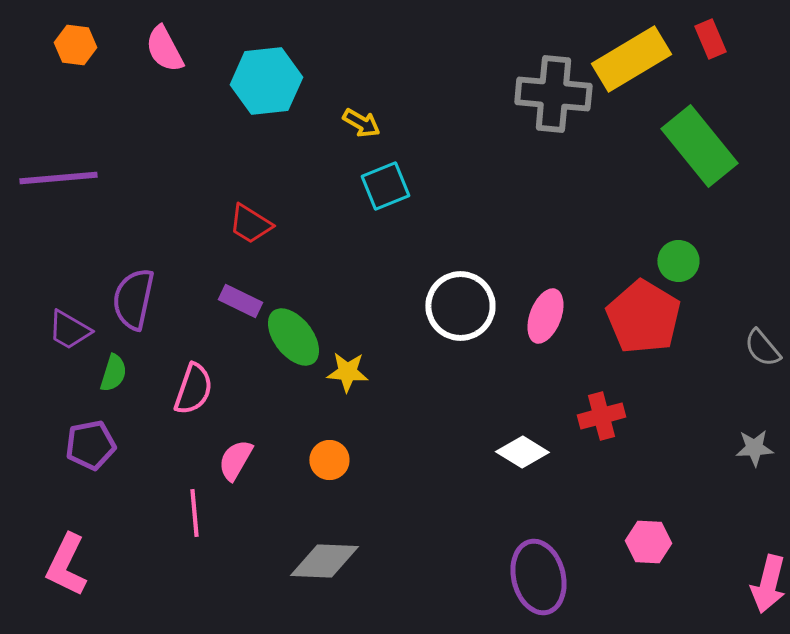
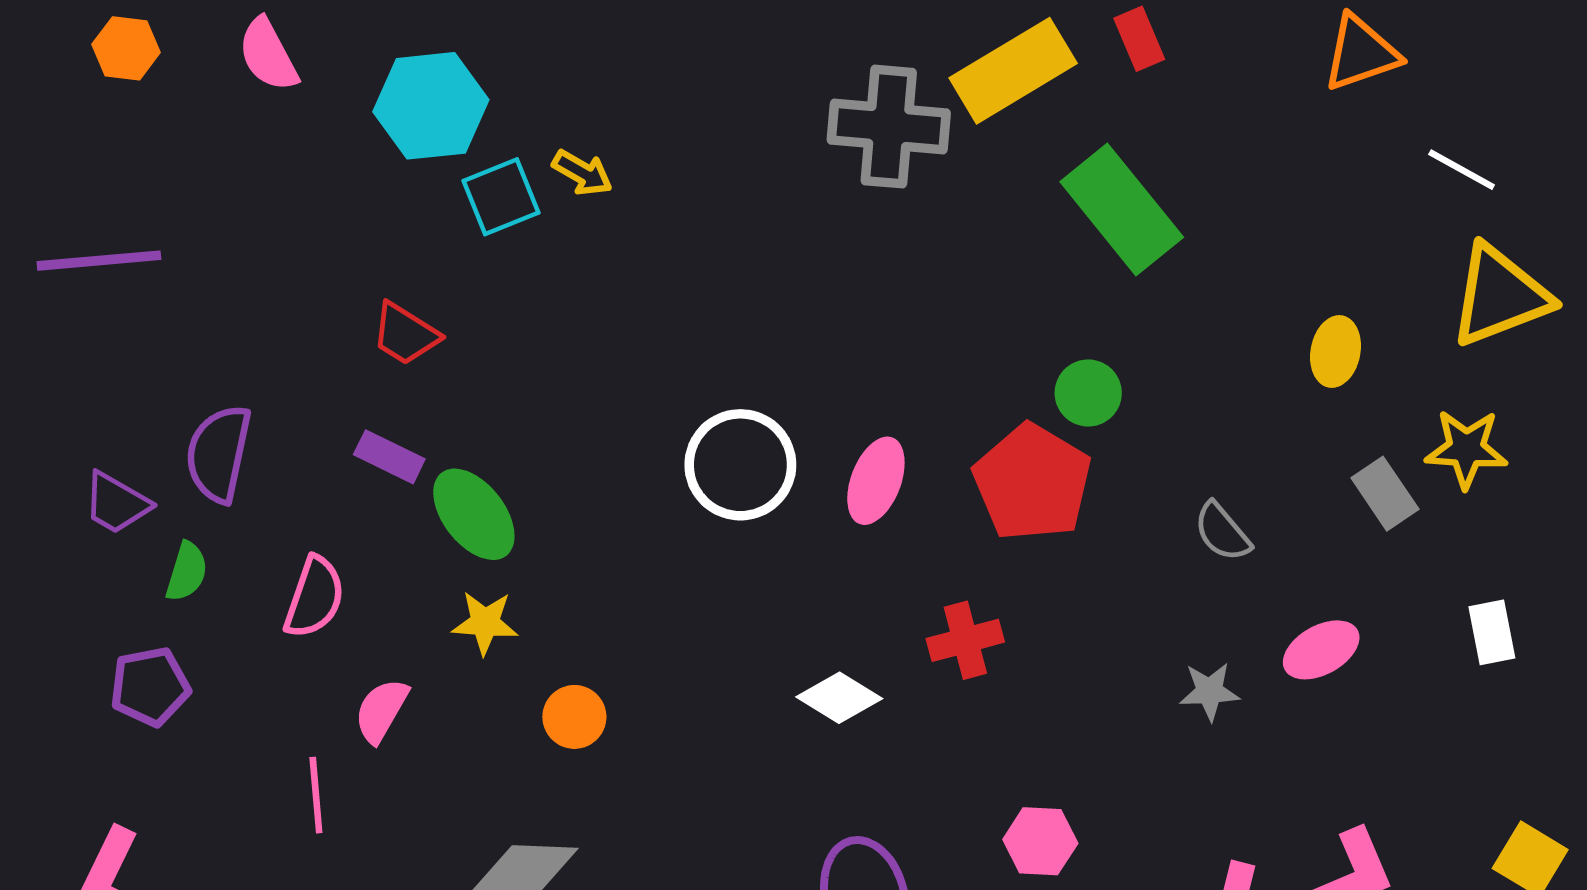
cyan square: (385, 186) -> (501, 197), moved
yellow star: (347, 372) -> (485, 623), moved
orange circle: (329, 460) -> (574, 717), moved

